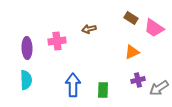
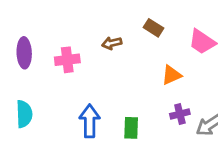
brown rectangle: (131, 18) -> (153, 28), moved
purple ellipse: (27, 48) -> (24, 53), moved

